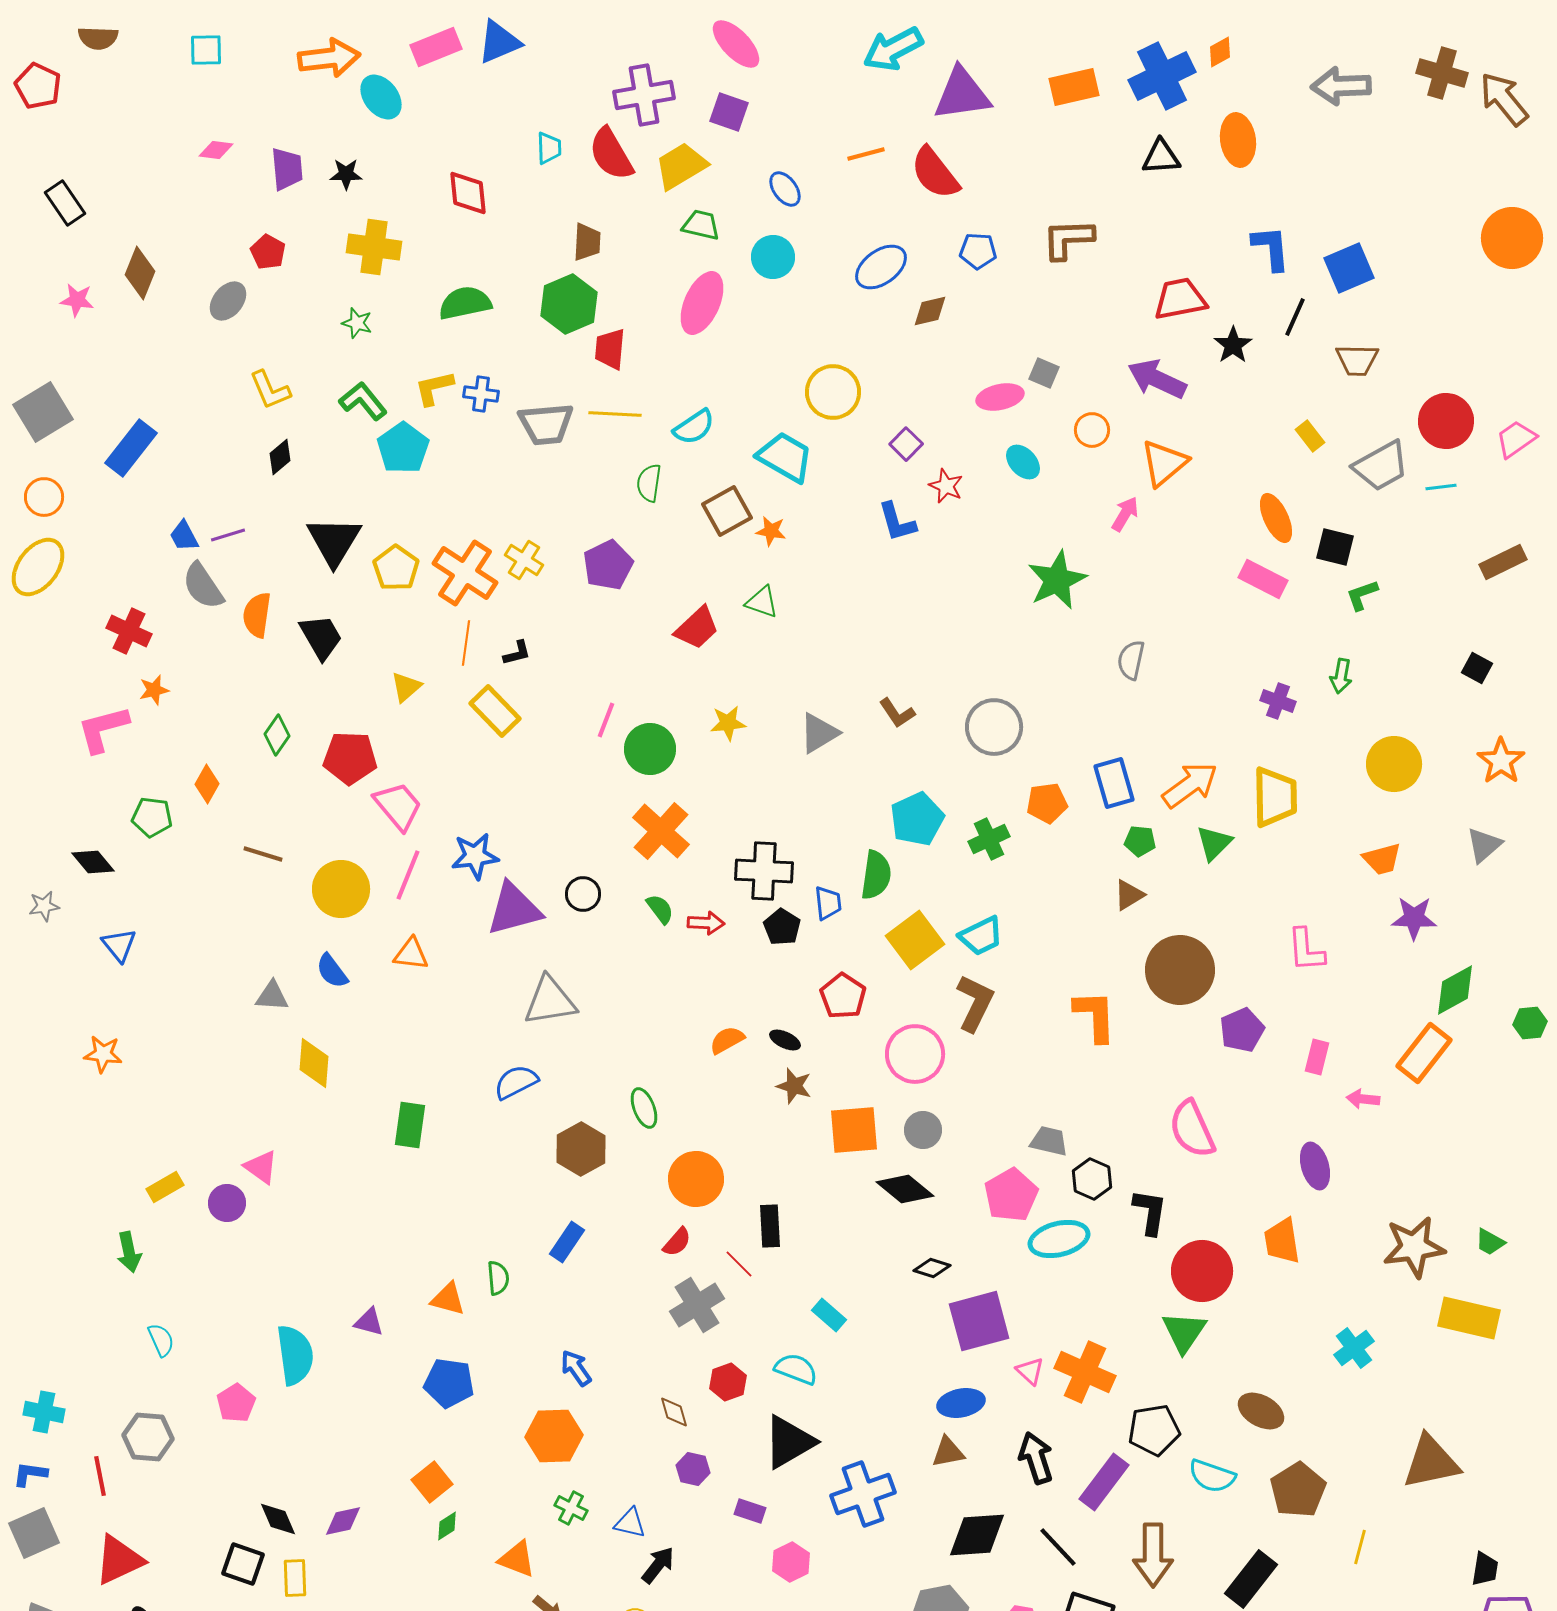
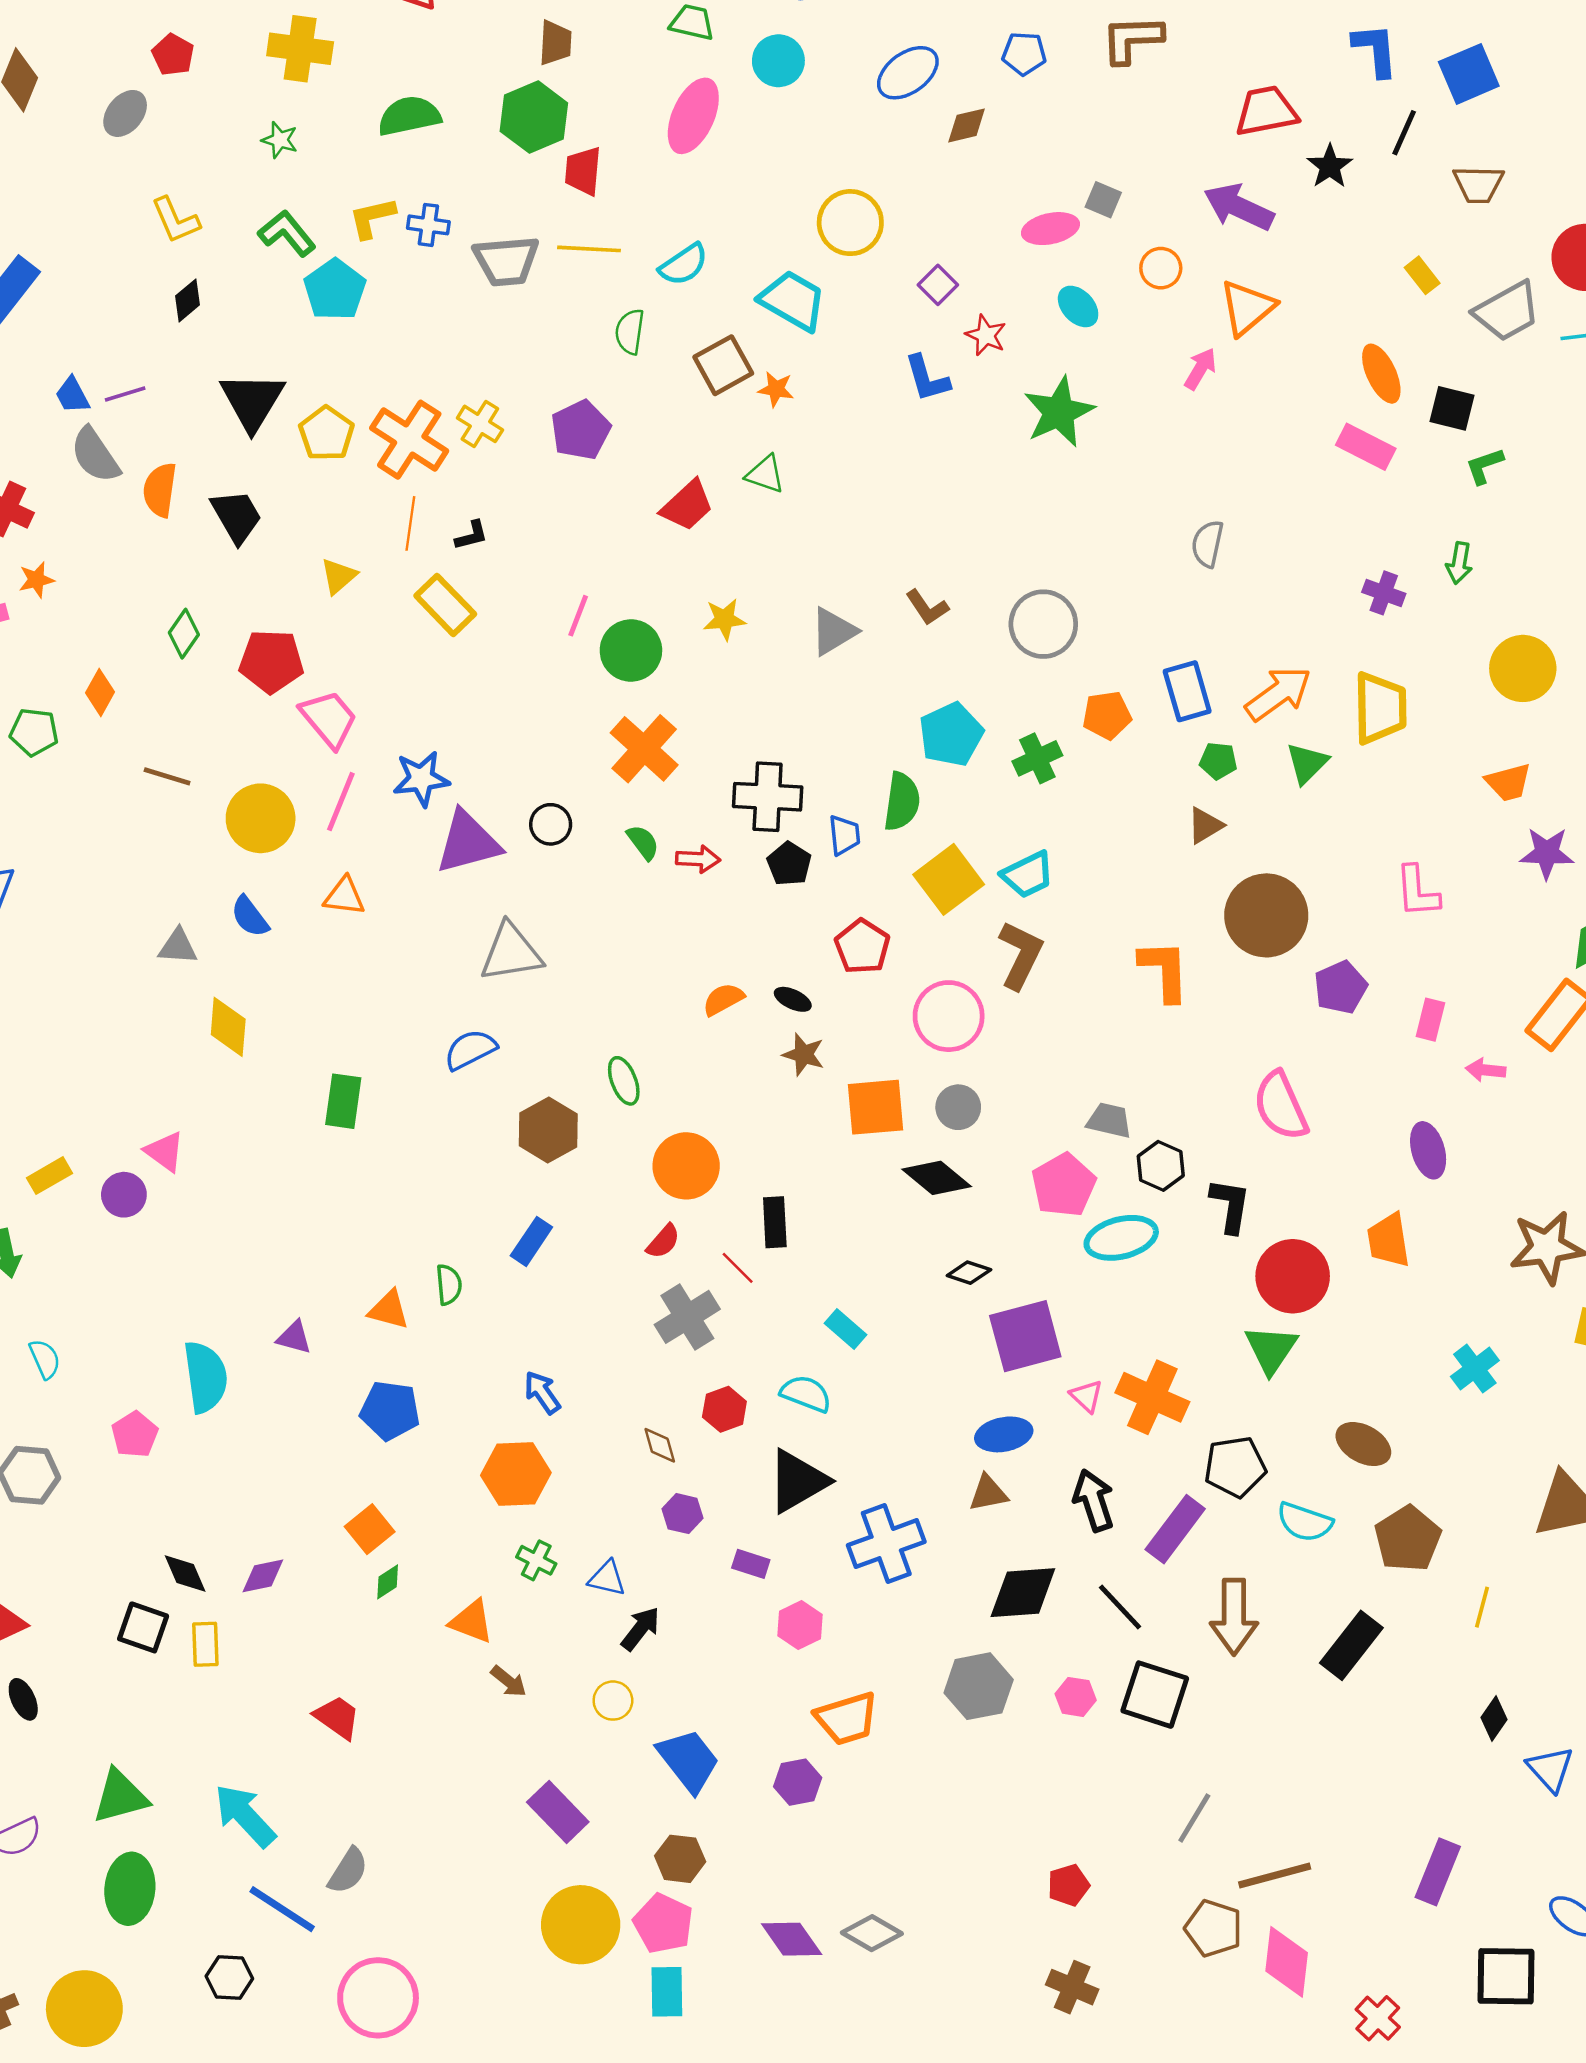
green star: (1057, 580) -> (1059, 412), moved

